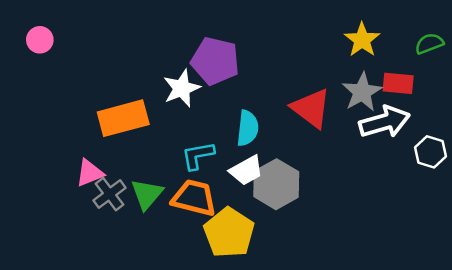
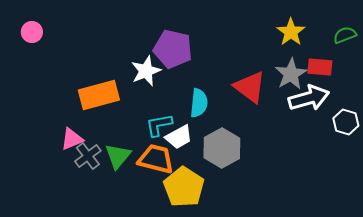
white trapezoid: (246, 170) -> (179, 137), moved

